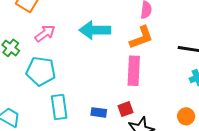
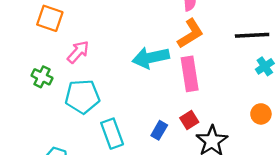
cyan arrow: (95, 30) -> (151, 58), moved
blue rectangle: (99, 112) -> (159, 130), turned -56

